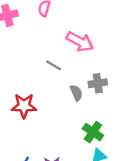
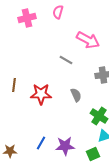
gray semicircle: (76, 93) -> (76, 95), moved

